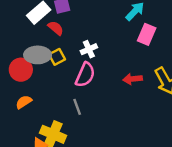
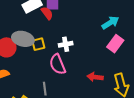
red semicircle: (56, 28) -> (47, 13), moved
pink semicircle: (85, 75) -> (58, 64), turned 120

